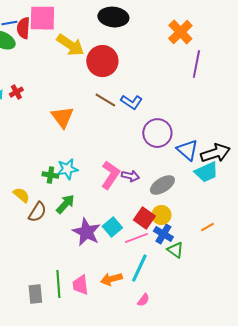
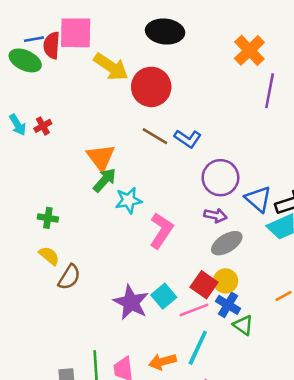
cyan star: (67, 169) -> (129, 200), moved
green cross: (50, 175) -> (48, 218), moved
purple arrow: (130, 176) -> (215, 215), moved
green arrow: (65, 204) -> (105, 180), moved

